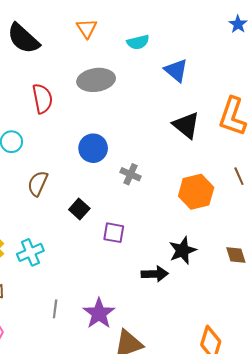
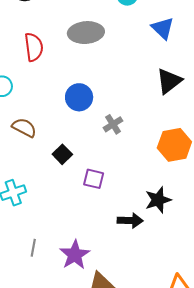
black triangle: (186, 125) -> (169, 81), turned 40
gray cross: (130, 174) -> (113, 124), turned 30
brown semicircle: (38, 184) -> (24, 128), turned 90

